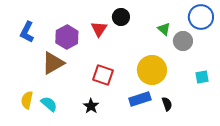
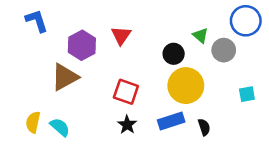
black circle: (121, 17) -> (174, 54), moved
blue L-shape: (27, 32) -> (37, 21), moved, turned 135
black star: (91, 106) -> (127, 125), moved

